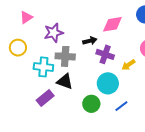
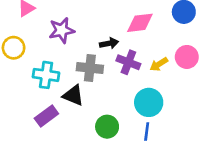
gray cross: (65, 56) -> (90, 68), moved
yellow arrow: (128, 65) -> (159, 64), moved
cyan circle: (108, 83) -> (149, 102), moved
blue line: (121, 106) -> (147, 132), turned -48

